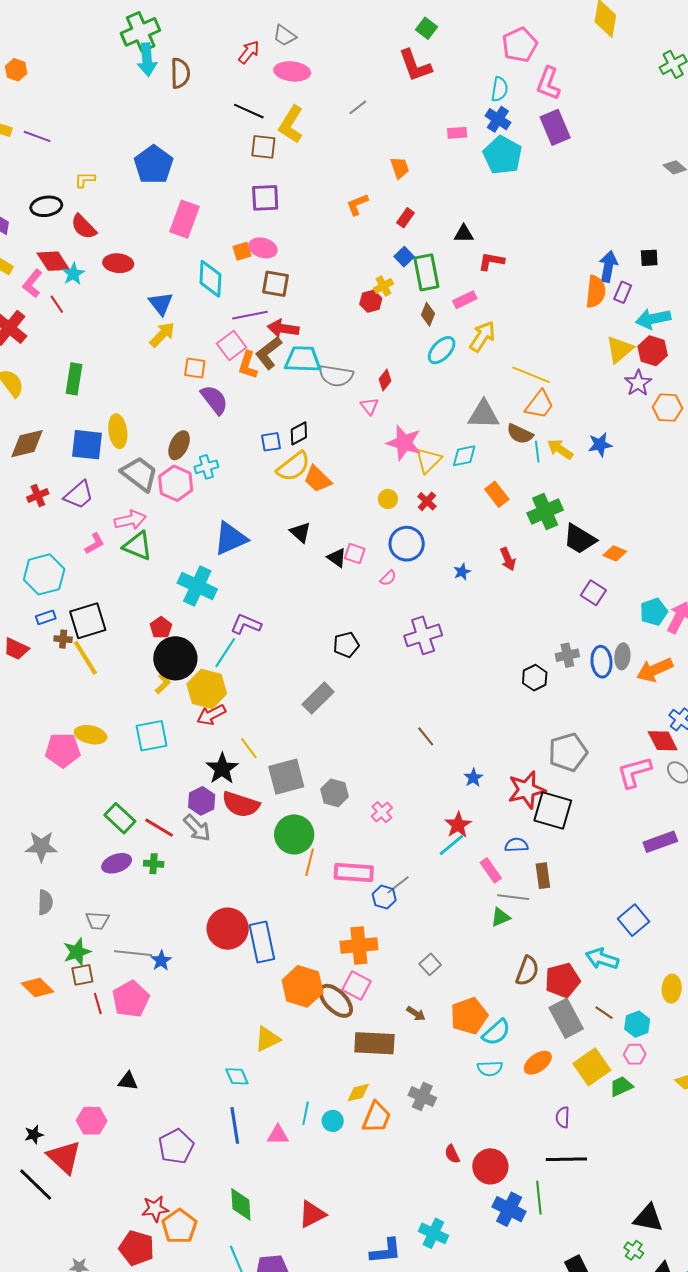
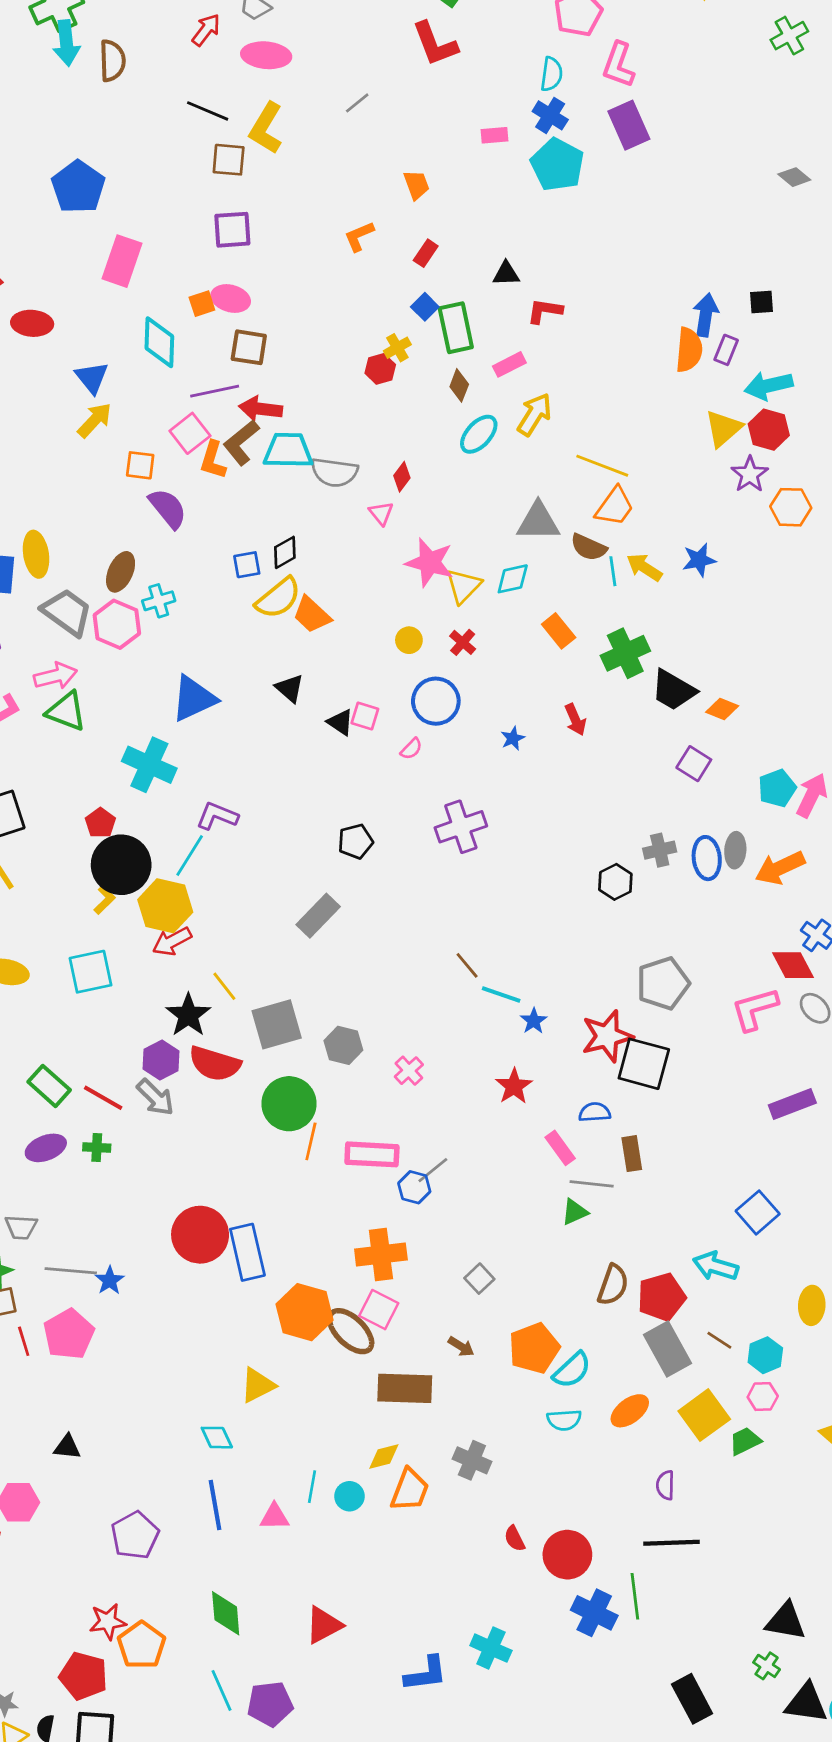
cyan line: (451, 845) -> (501, 995), moved, turned 60

